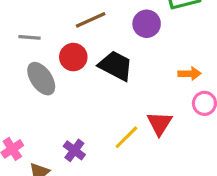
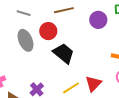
black trapezoid: (116, 66) -> (64, 53), moved

